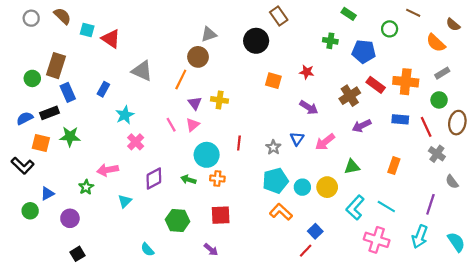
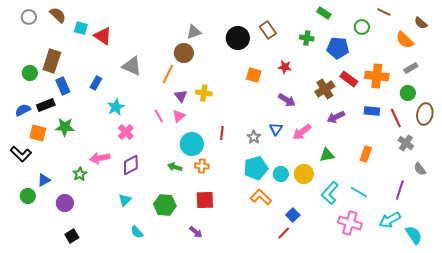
brown rectangle: (279, 16) -> (268, 30), moved
purple diamond: (154, 179) -> (131, 165), moved
cyan triangle: (125, 201) -> (125, 200), moved
cyan arrow: (420, 237) -> (390, 220), turned 40
cyan semicircle: (456, 242) -> (414, 235), moved

